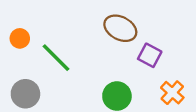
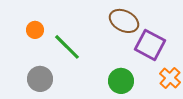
purple square: (150, 55) -> (150, 45), size x1.4

